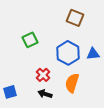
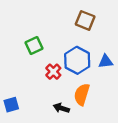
red cross: (43, 75) -> (53, 72), moved
black arrow: (45, 94) -> (61, 108), moved

